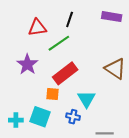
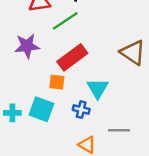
purple star: (27, 64) -> (27, 46), turned 30

